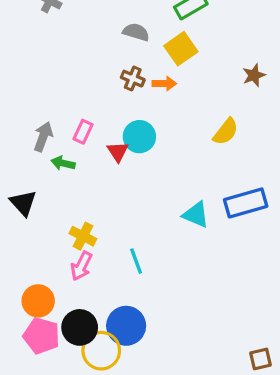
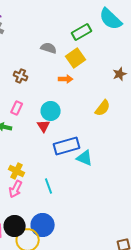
brown cross: (133, 79) -> (21, 76), moved
red triangle: (118, 152) -> (44, 126), moved
blue rectangle: (246, 203) -> (67, 146), moved

